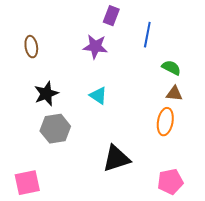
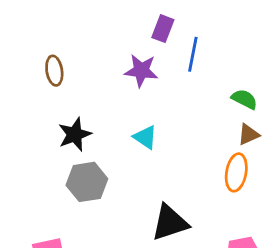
blue line: (147, 35) -> (193, 54), moved
brown triangle: (174, 94) -> (248, 134), turned -30

